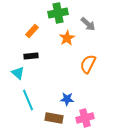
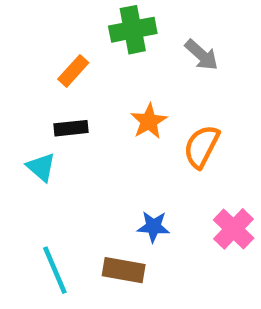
orange star: (67, 38) -> (149, 121), moved
cyan line: (28, 100) -> (55, 270), moved
pink cross: (85, 118) -> (234, 229), moved, turned -30

